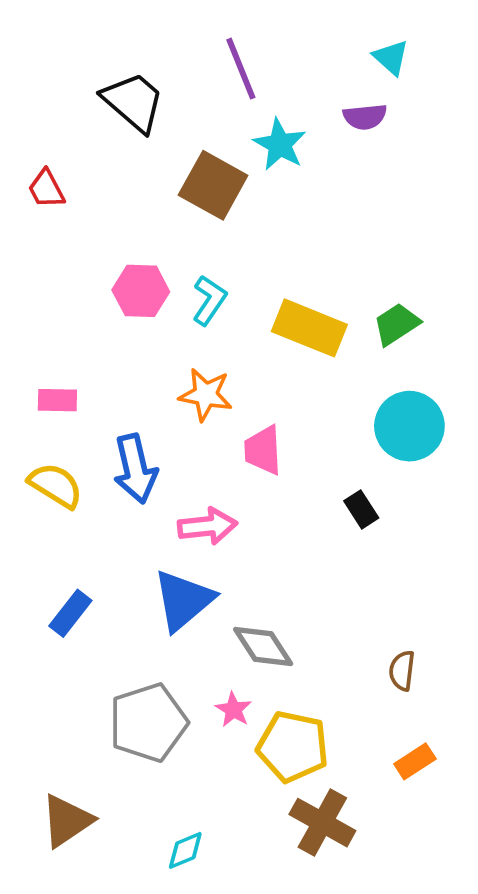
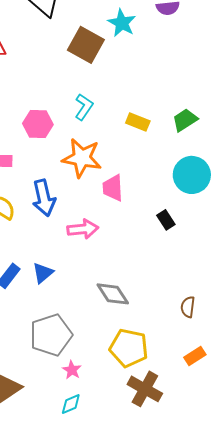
pink hexagon: (141, 291) -> (38, 124), moved
yellow rectangle: (309, 328) -> (138, 122), size x0.6
orange star: (206, 395) -> (82, 158), size x1.4
blue triangle: (183, 600) -> (43, 273), moved, size x0.6
pink star: (233, 710) -> (72, 370), moved

